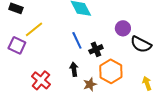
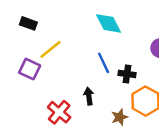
black cross: (96, 49) -> (127, 74), turned 32
black arrow: (74, 69) -> (89, 96), moved

